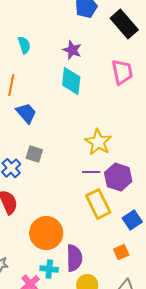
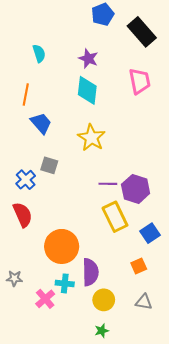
yellow star: (98, 142) -> (91, 138), moved

